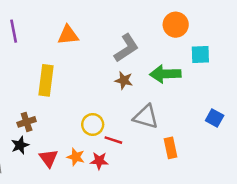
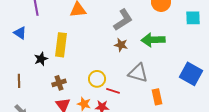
cyan square: (200, 54) -> (193, 18), moved
blue square: (215, 118) -> (191, 74), size x1.6
brown cross: (27, 122) -> (59, 83), moved
black star: (20, 145) -> (41, 59), moved

